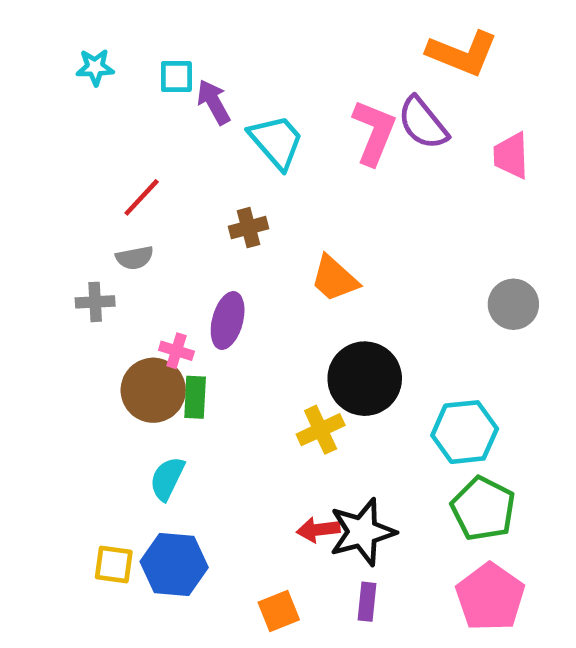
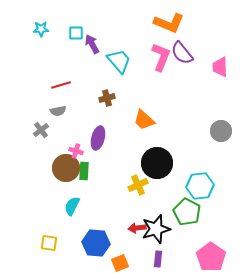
orange L-shape: (462, 53) -> (169, 23), moved
red line: (142, 197) -> (61, 85), turned 30
gray cross: (95, 302) -> (41, 130), turned -35
green pentagon: (483, 509) -> (187, 212), moved
blue hexagon: (174, 565) -> (96, 243), moved

